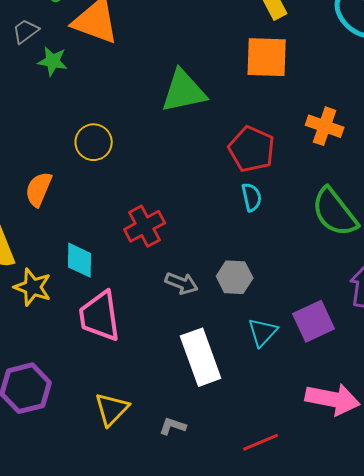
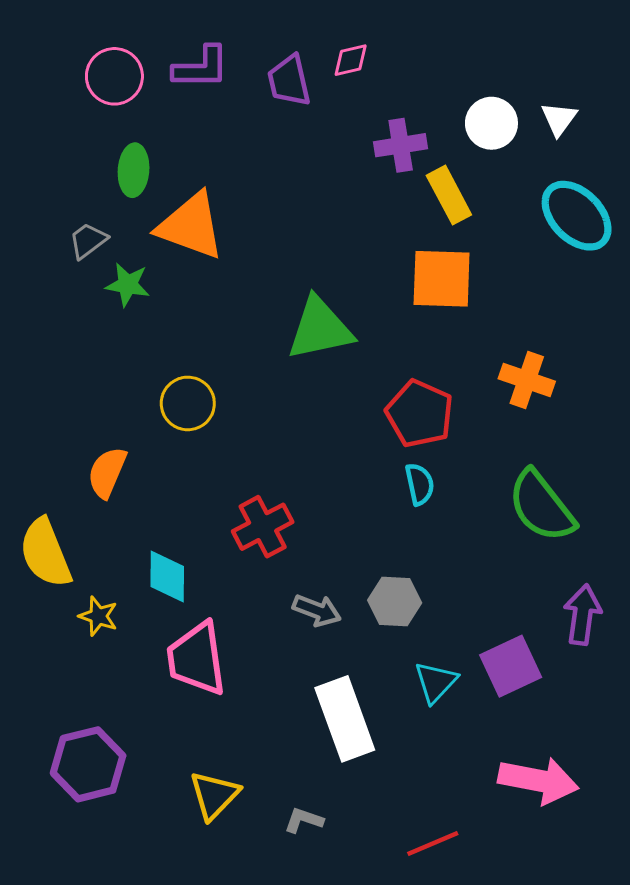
yellow star: (33, 287) -> (98, 616), size x0.7

